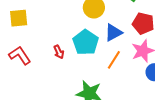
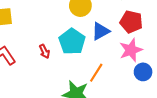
orange line: (114, 60) -> (96, 73), moved

